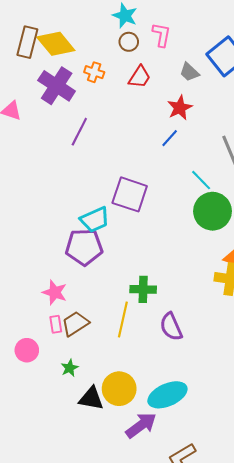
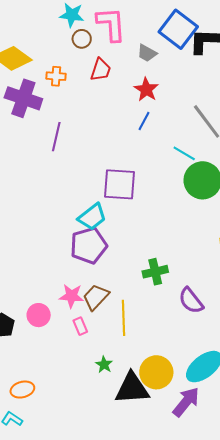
pink L-shape: (161, 35) -> (111, 24), size x1.5
yellow line: (123, 320) -> (124, 318), moved
brown trapezoid: (75, 324) -> (96, 297), moved
pink circle: (27, 350) -> (39, 315), moved
black triangle: (91, 398) -> (132, 388), size x1.4

